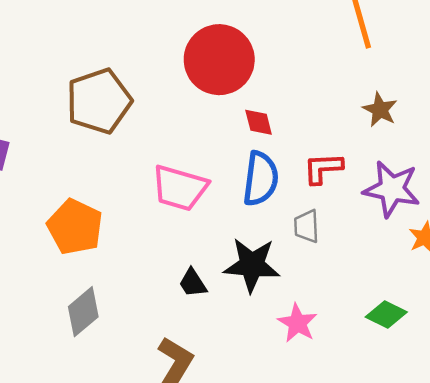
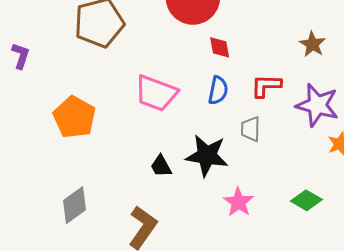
blue semicircle: (261, 179) -> (218, 90), size x0.7
gray diamond: (83, 312) -> (74, 205), moved

